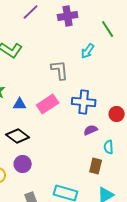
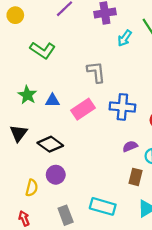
cyan arrow: (88, 51) -> (125, 38), moved
blue triangle: (20, 104) -> (52, 100), moved
purple semicircle: (91, 130) -> (130, 146), moved

